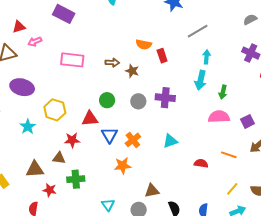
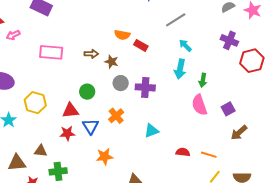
red rectangle: (162, 56) -> (141, 45), turned -40
cyan arrow: (206, 57) -> (185, 45), turned -48
gray circle: (138, 101) -> (121, 83), moved
pink semicircle: (219, 117) -> (199, 105), turned -105
red star: (72, 140) -> (67, 133), moved
orange cross: (133, 140) -> (116, 116), moved
orange line: (229, 155) -> (209, 155), moved

